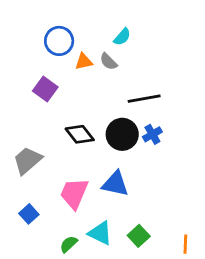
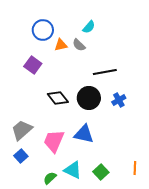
blue cross: (152, 134) -> (119, 100), moved
gray trapezoid: (27, 160) -> (22, 130), moved
orange line: (185, 244) -> (135, 168), moved

